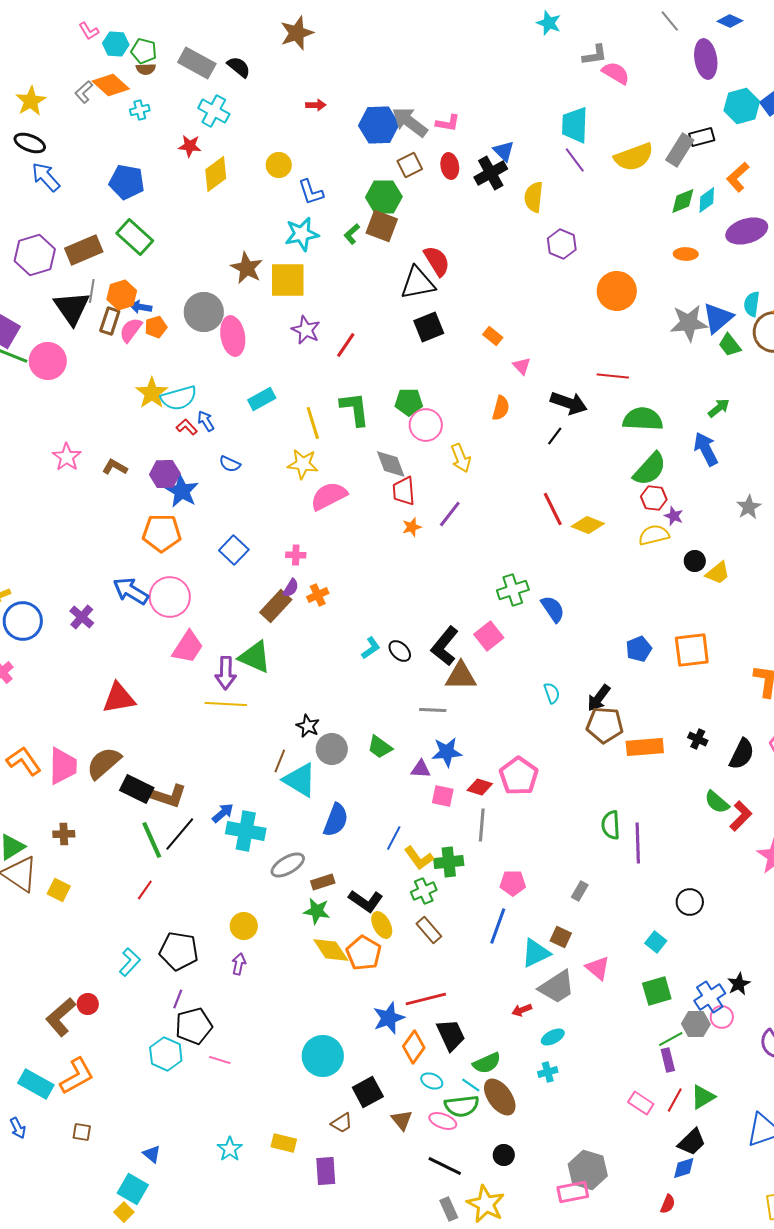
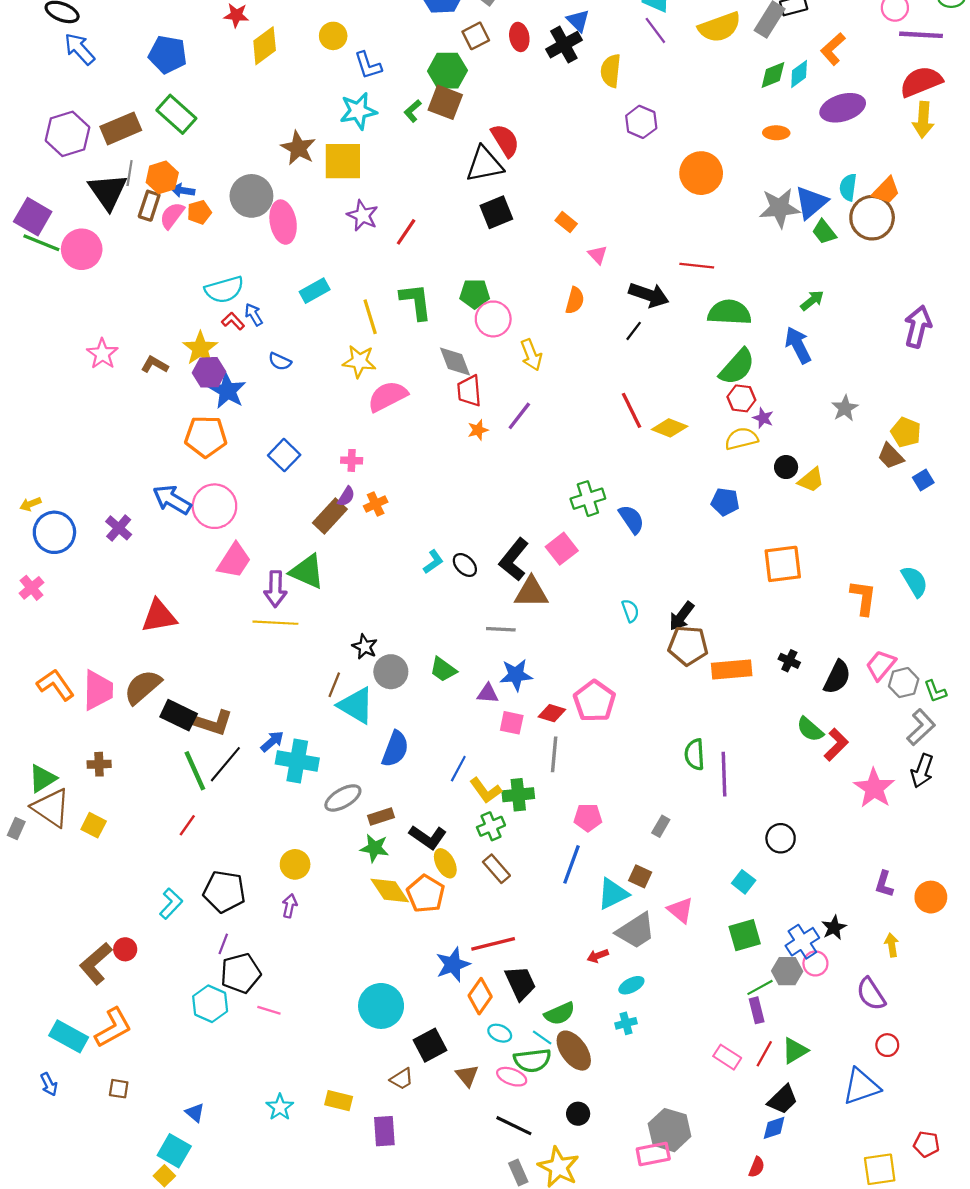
yellow star: (152, 393) -> (200, 348), moved
blue pentagon: (639, 649) -> (725, 502), moved, turned 30

